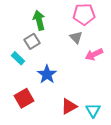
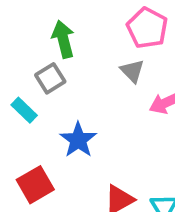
pink pentagon: (84, 14) -> (147, 28), turned 30

